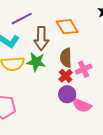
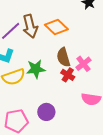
brown arrow: (41, 38) -> (30, 26), moved
purple circle: (67, 94) -> (46, 112), moved

